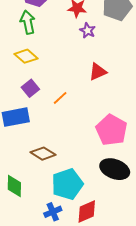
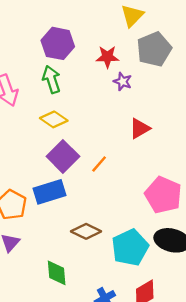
purple square: (30, 88) -> (63, 156), size x1.5
cyan pentagon: (67, 184) -> (130, 248), moved

